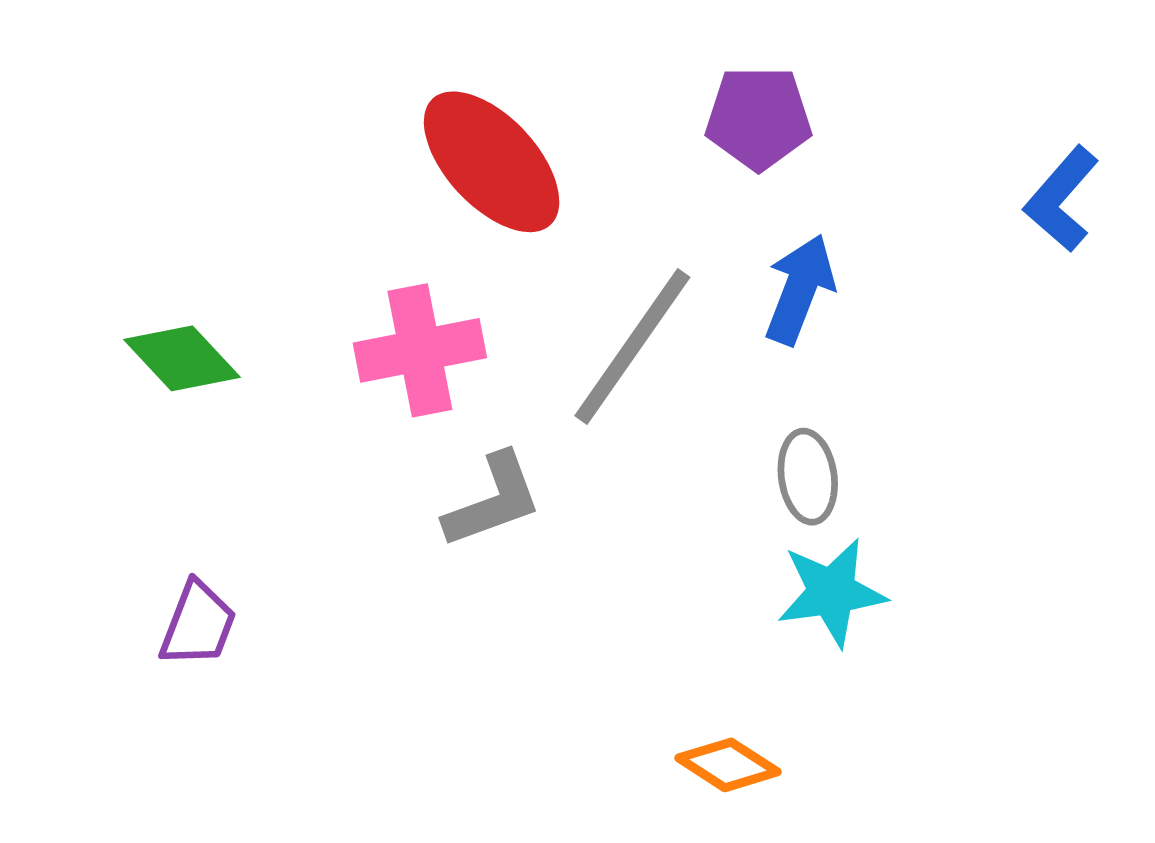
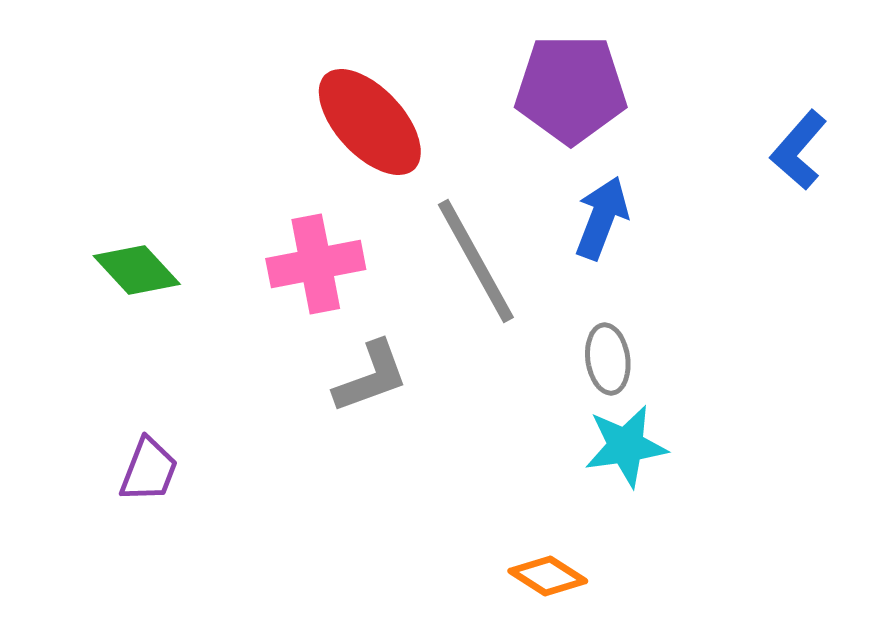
purple pentagon: (759, 118) -> (571, 89), size x1.4
gray line: (632, 346) -> (476, 261), turned -64

